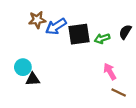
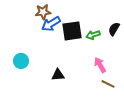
brown star: (37, 20) -> (43, 12), moved
black triangle: (33, 79) -> (58, 75), moved

